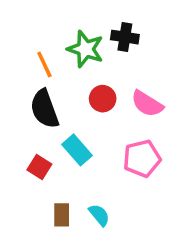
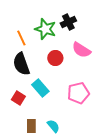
black cross: (125, 37) -> (68, 22), turned -35
pink semicircle: (147, 104) -> (81, 50), moved

